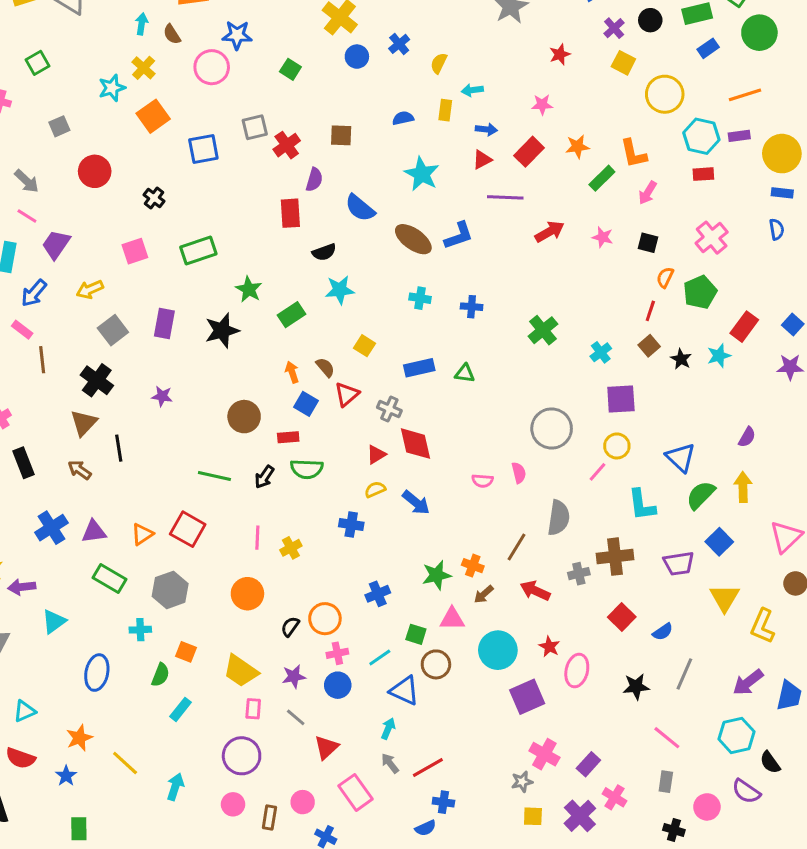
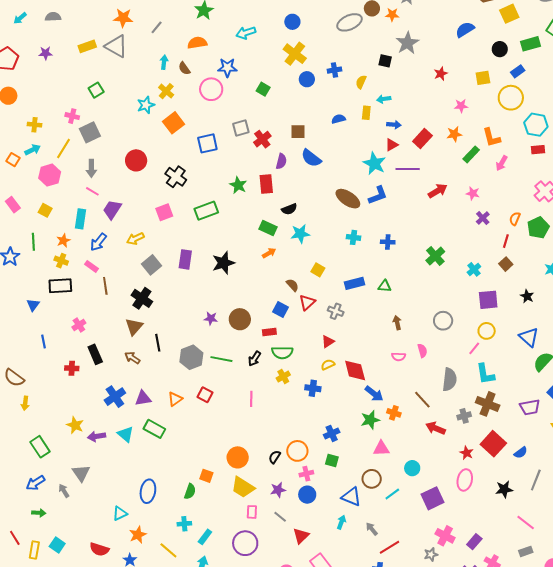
purple cross: (614, 28) -> (483, 218), moved
blue cross: (399, 44) -> (334, 70), turned 32
blue rectangle: (708, 48) -> (518, 71), moved
yellow square: (623, 63) -> (483, 78), turned -35
pink star: (542, 105) -> (461, 106), moved
gray square: (59, 126) -> (90, 132), moved, size x1.5
cyan star: (422, 174) -> (374, 163), moved
gray arrow: (27, 181) -> (91, 168), turned 48
black cross: (154, 198) -> (176, 177), size x1.5
blue semicircle: (360, 208) -> (311, 158), moved
black square: (648, 243) -> (385, 61), moved
green star: (249, 289) -> (238, 185), moved
green rectangle: (291, 315) -> (268, 228), moved, turned 60
black star: (681, 359) -> (527, 296), moved
orange arrow: (292, 372) -> (269, 253), moved, turned 80
purple star: (162, 396) -> (211, 318), moved
gray circle: (552, 429) -> (443, 321), size x0.7
red diamond: (415, 444) -> (355, 370), moved
blue arrow: (416, 503) -> (374, 394), moved
cyan L-shape: (642, 505) -> (485, 374), moved
red square: (188, 529) -> (205, 395), size x0.7
brown line: (516, 547) -> (422, 400), turned -72
yellow cross: (291, 548) -> (283, 376), moved
brown cross: (615, 557) -> (488, 404), turned 30
gray hexagon: (170, 590) -> (191, 357), moved
orange circle: (247, 594) -> (238, 457), moved
brown arrow: (484, 594) -> (397, 323), moved, turned 120
red square: (622, 617) -> (493, 444), size x1.4
cyan triangle: (54, 621) -> (126, 434), moved, turned -42
cyan cross: (140, 630) -> (184, 524), moved
green square: (416, 634) -> (332, 461), moved
red star: (549, 647) -> (467, 453), moved
cyan circle: (498, 650) -> (412, 468), size x0.6
cyan line: (380, 657) -> (392, 494), moved
cyan rectangle: (181, 709) -> (205, 537), moved
cyan triangle: (25, 711) -> (120, 513), moved
gray arrow: (390, 763) -> (372, 529), moved
red line: (428, 767) -> (390, 547), moved
gray rectangle: (666, 782) -> (526, 551), turned 64

